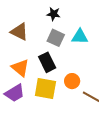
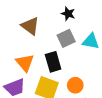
gray square: (56, 38) -> (66, 38), turned 30

